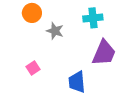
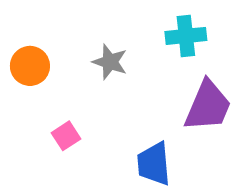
orange circle: (32, 13) -> (30, 66), moved

